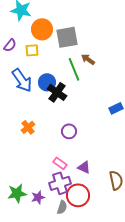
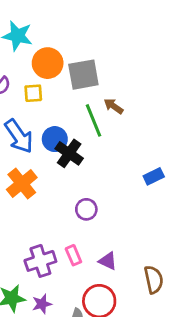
orange cross: (28, 127) -> (22, 184), moved, size x1.5
pink rectangle: (60, 163) -> (73, 255), turned 32
purple cross: (60, 183) -> (40, 261), moved

